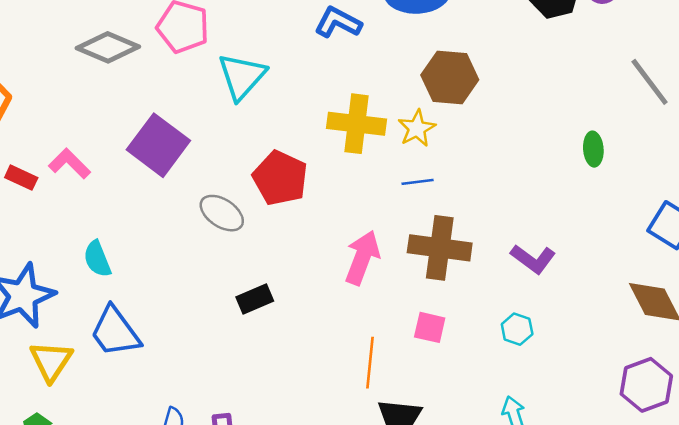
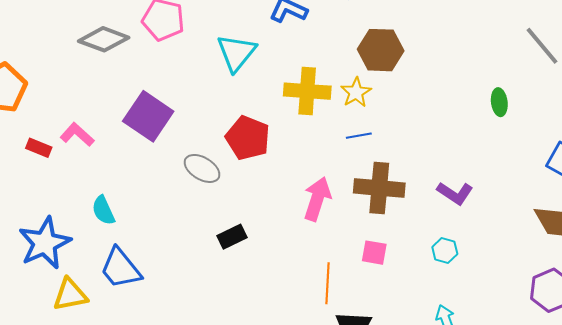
cyan triangle: (242, 76) -> (236, 53), moved
yellow triangle: (51, 361) -> (70, 295), turned 48

